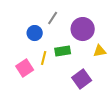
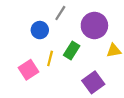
green rectangle: (63, 51) -> (72, 51), turned -49

